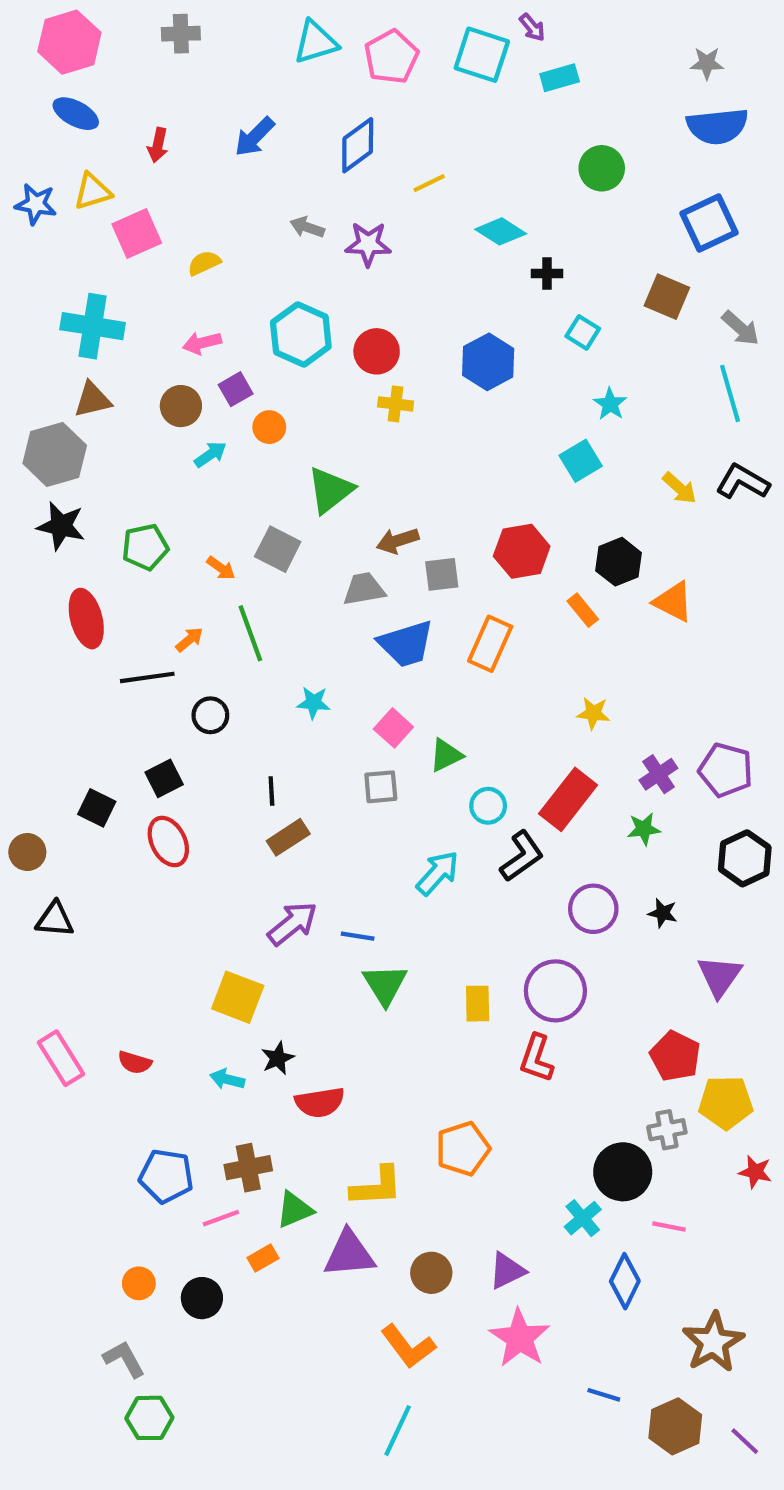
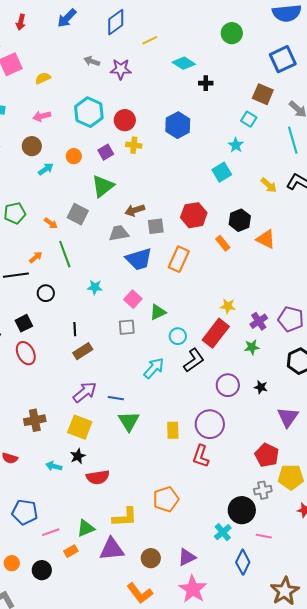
cyan square: (583, 332) -> (249, 119), moved
purple square: (236, 389) -> (106, 152), moved
yellow star: (593, 713) -> (228, 306), moved
yellow square: (238, 997) -> (80, 427), moved
brown cross: (248, 1168) -> (35, 420), moved

